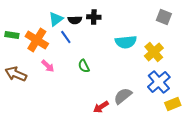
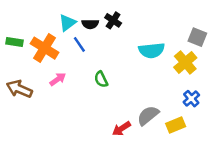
black cross: (94, 17) -> (113, 20), turned 32
gray square: (164, 17) -> (197, 37), moved
pink arrow: (48, 66) -> (58, 79), turned -80
blue cross: (159, 82) -> (191, 99), size x0.6
yellow rectangle: (173, 104) -> (176, 125), moved

